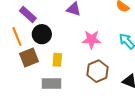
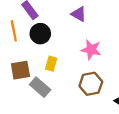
brown square: (29, 58) -> (20, 70), moved
gray rectangle: (51, 84) -> (40, 87), turned 30

